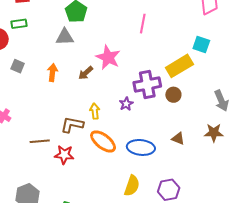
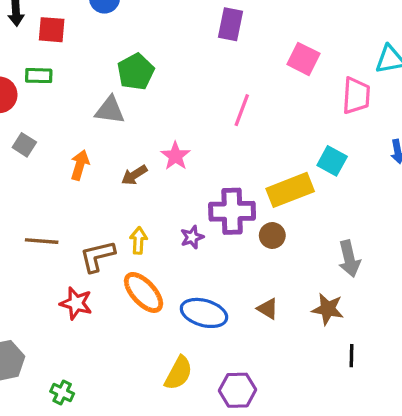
pink star: (108, 57) -> (175, 156), size x0.7
brown L-shape: (72, 125) -> (97, 256), turned -35
brown line: (40, 141) -> (42, 241), moved

